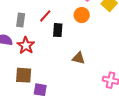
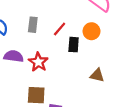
orange circle: (82, 15) -> (91, 31), moved
gray rectangle: (21, 20) -> (33, 25), moved

